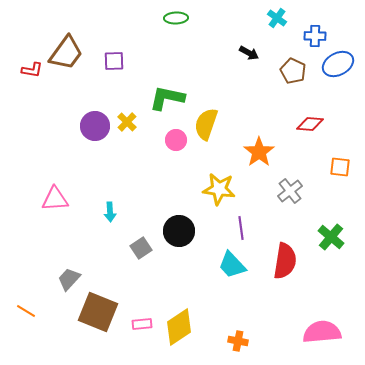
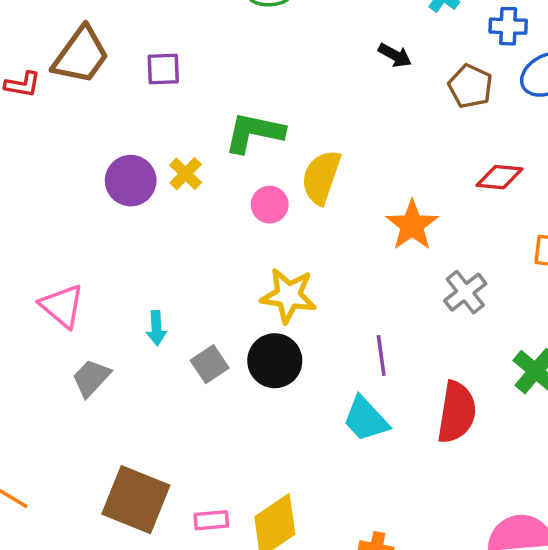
yellow star: (219, 189) -> (289, 296), moved
pink triangle: (55, 199) -> (62, 306), turned 44
gray square: (141, 248) -> (210, 364), moved
gray trapezoid: (69, 279) -> (91, 378), moved

